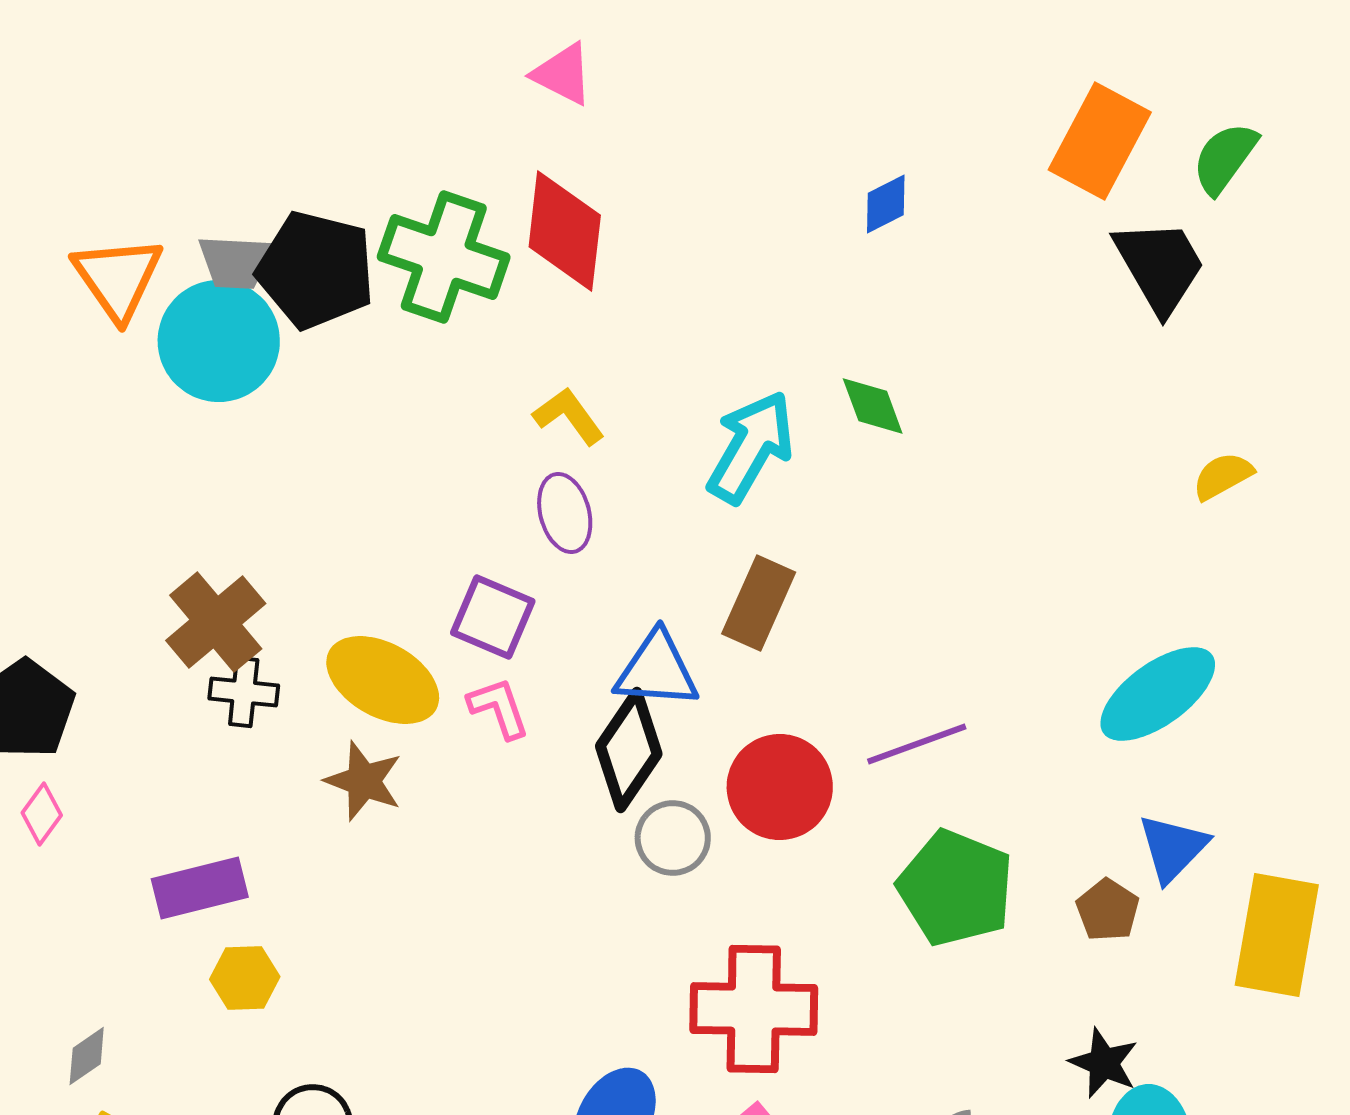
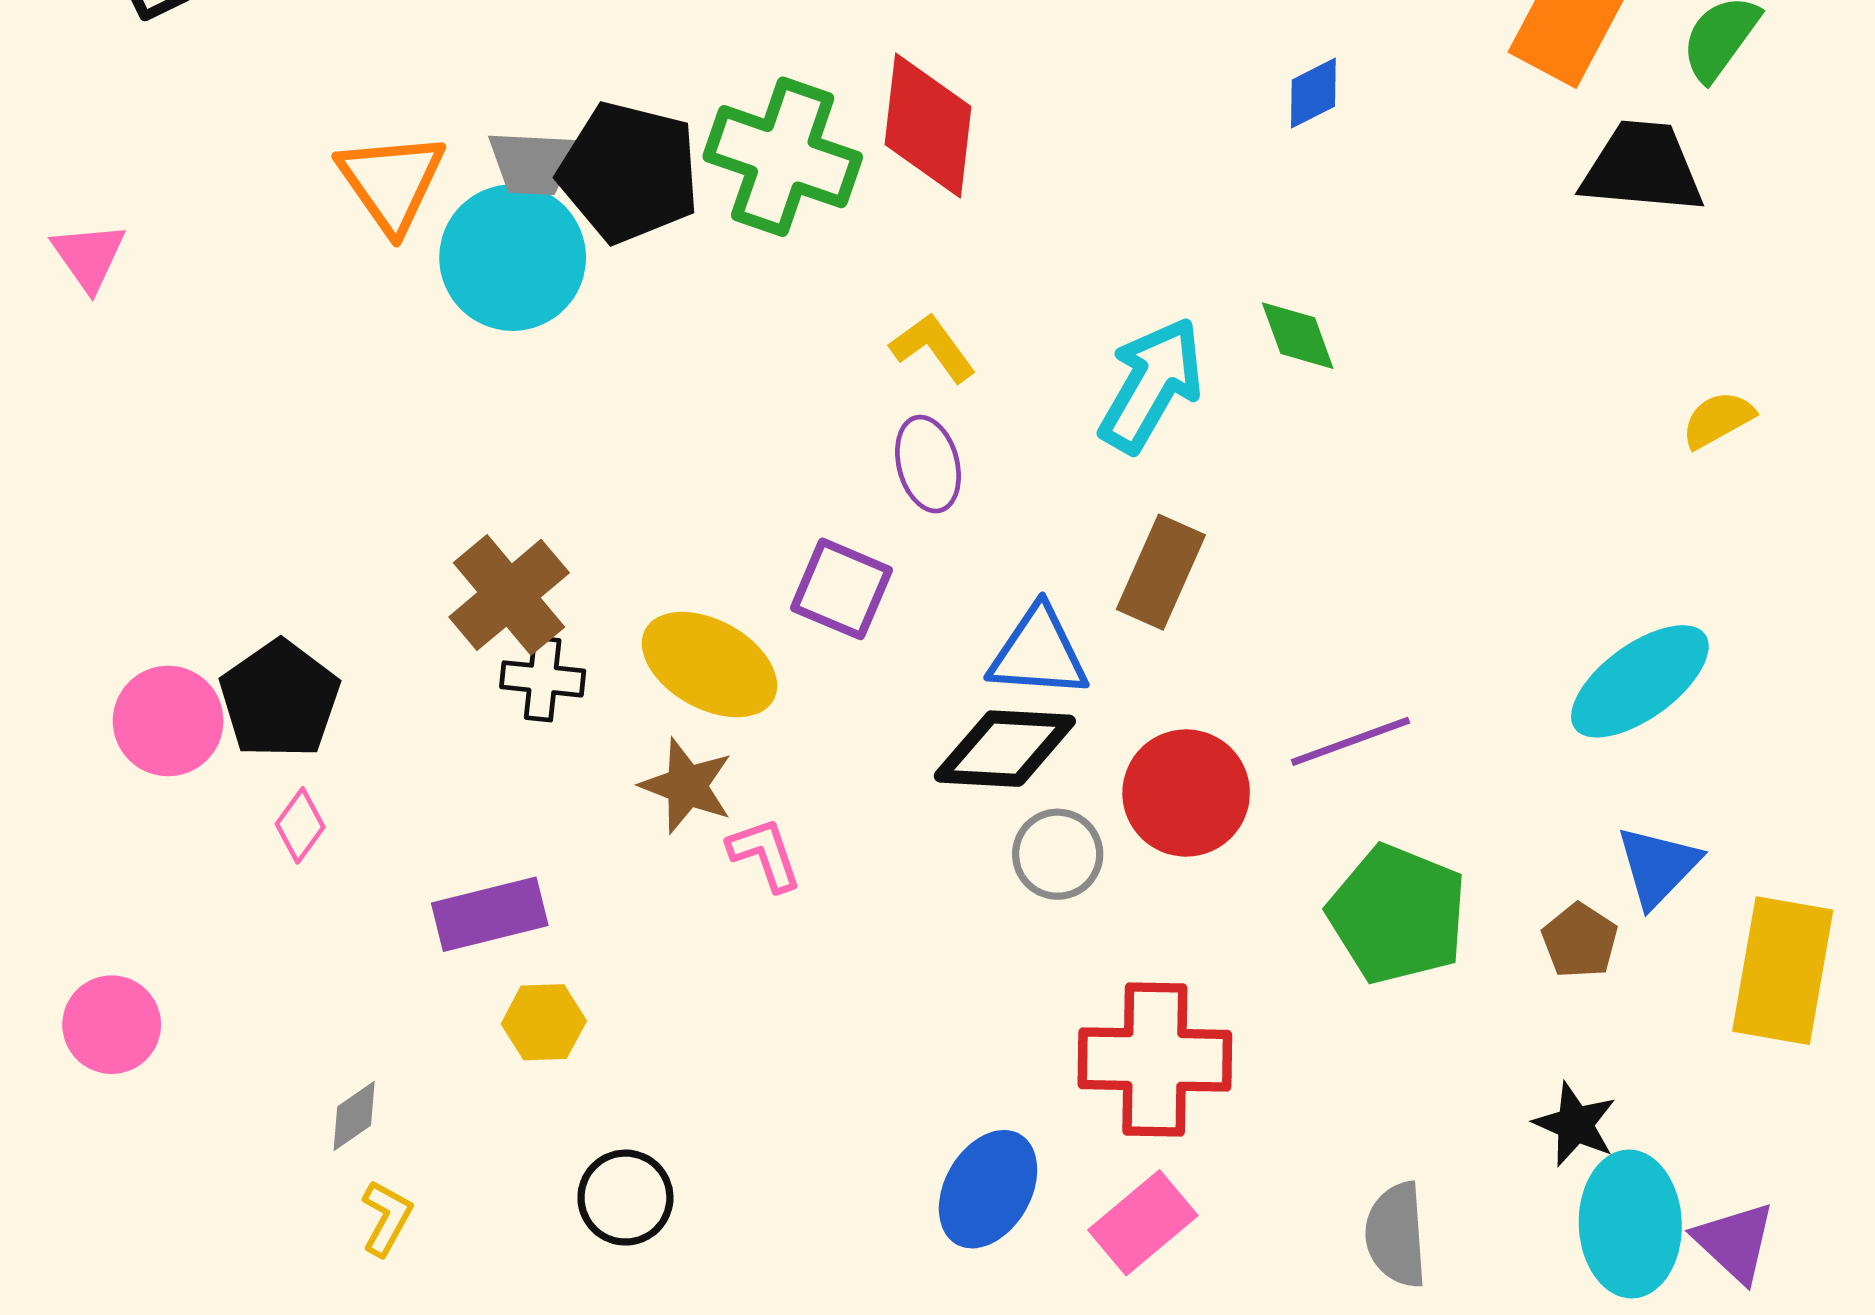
black trapezoid: (1160, 266) -> (1642, 168), turned -55
pink L-shape: (499, 708) -> (765, 854), moved
black diamond: (629, 750) -> (1005, 749), turned 59

